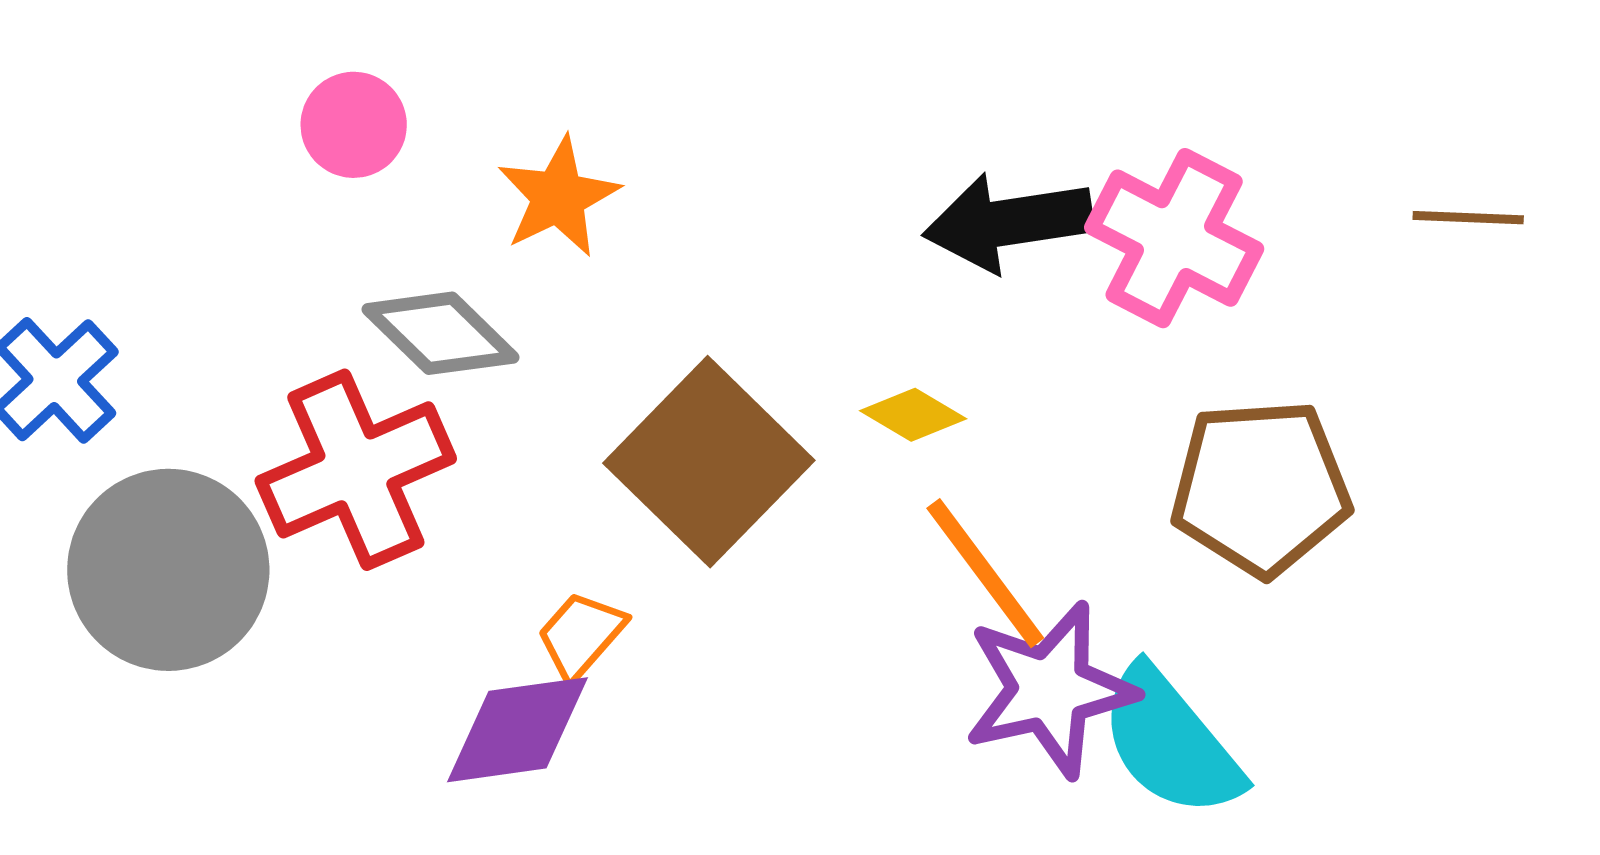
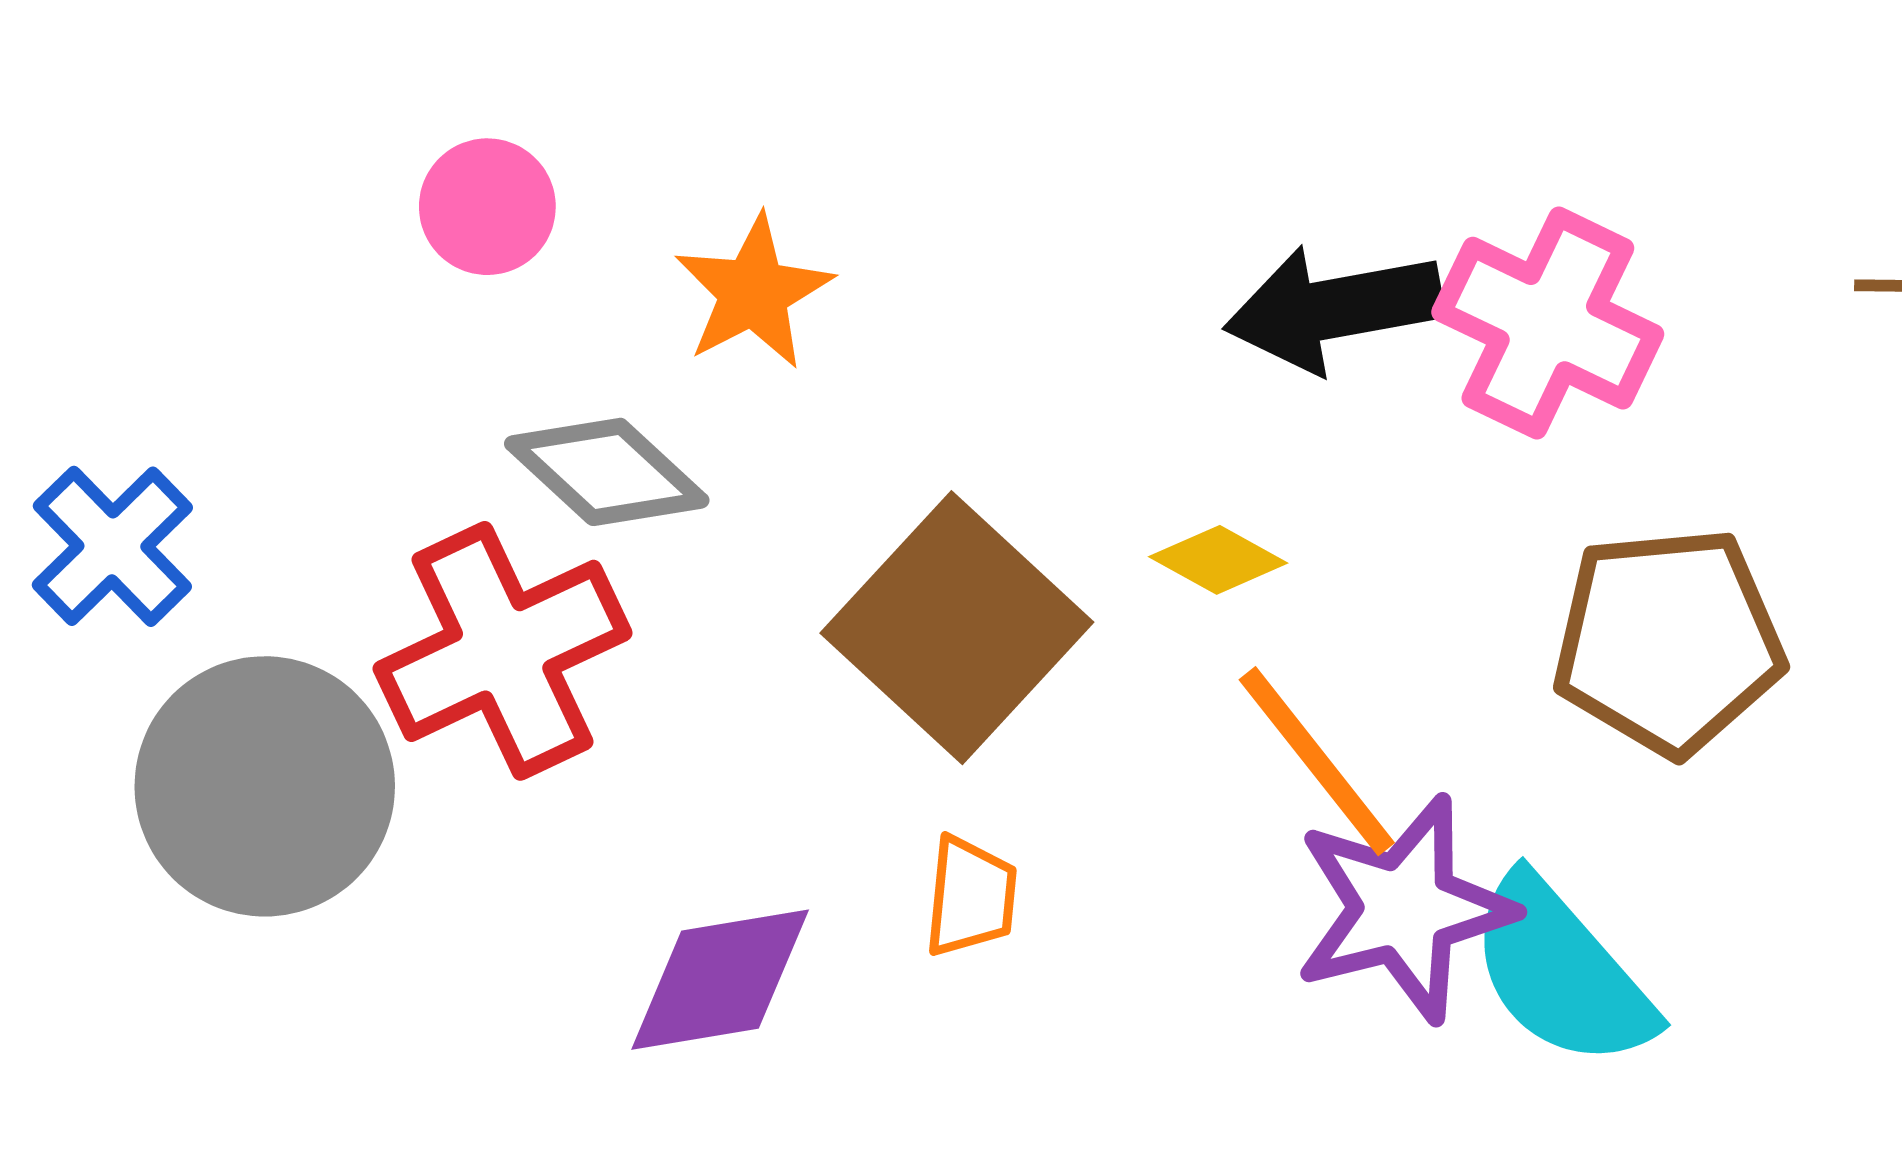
orange trapezoid: (581, 635) -> (971, 897), moved, turned 146

